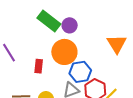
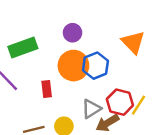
green rectangle: (49, 21) -> (23, 48), moved, turned -45
blue hexagon: (80, 72) -> (95, 66), moved

